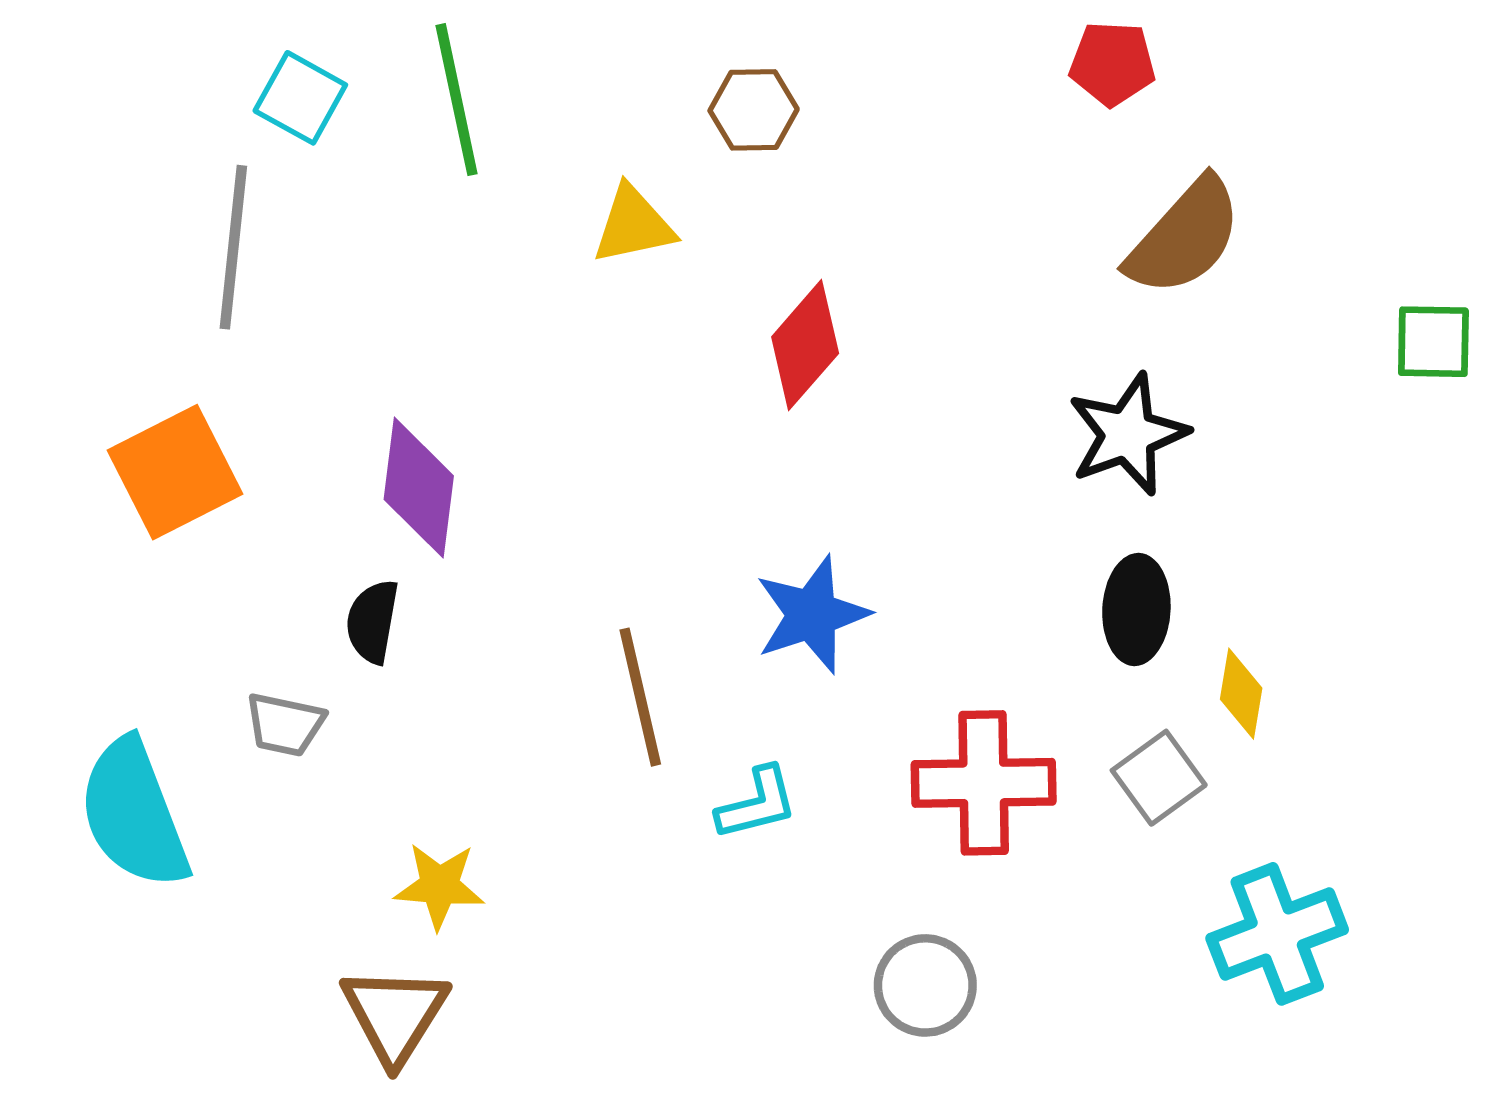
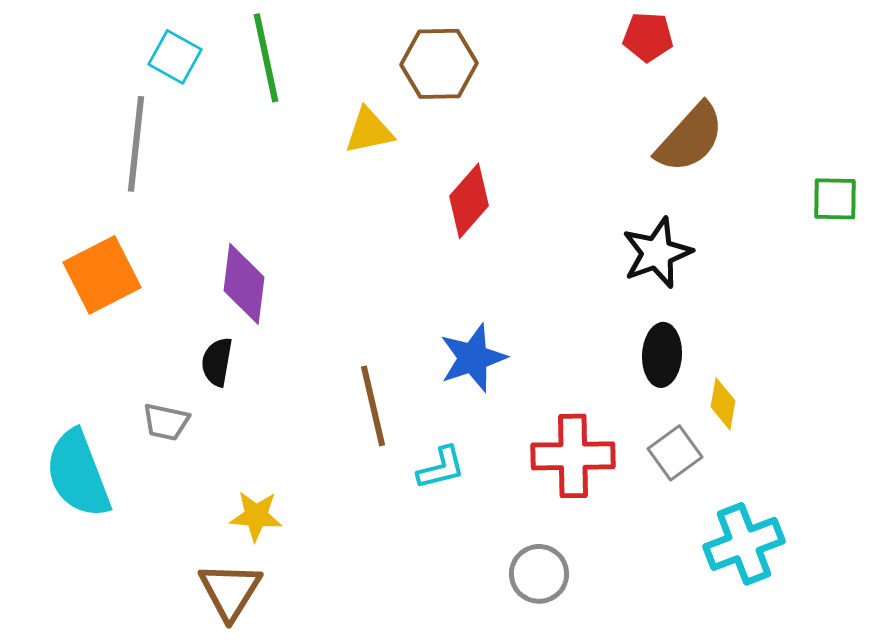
brown hexagon: (754, 110) -> (439, 64), size x1.5

